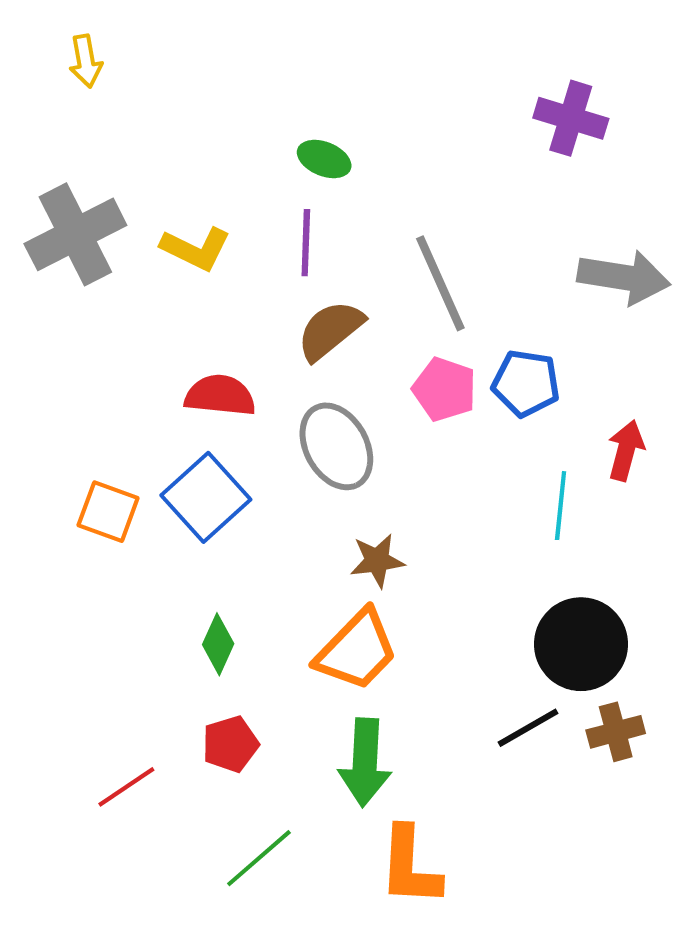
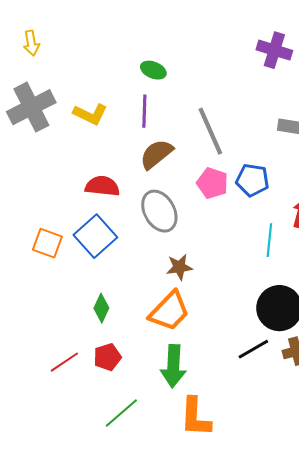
yellow arrow: (86, 61) -> (31, 43), moved
red line: (126, 787) -> (64, 362), moved

